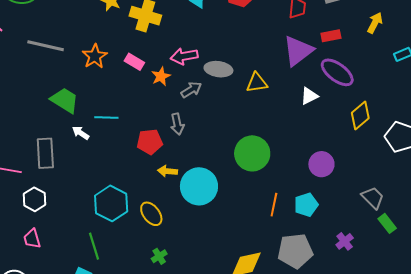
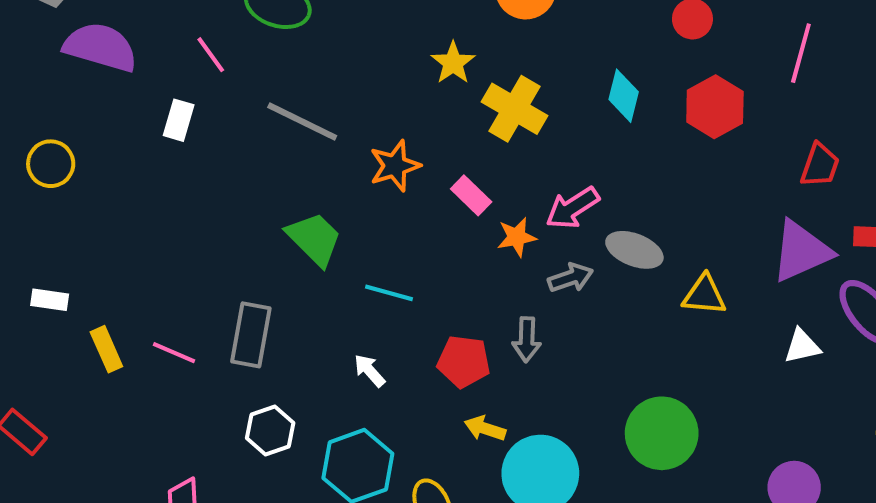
pink arrow: (184, 56) -> (572, 208), turned -36
white arrow: (81, 133) -> (370, 371), moved
white hexagon: (34, 199) -> (270, 430), moved

